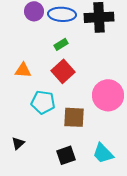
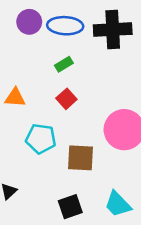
red square: (63, 71) -> (66, 99), size x0.7

